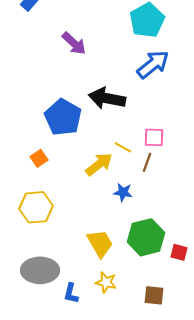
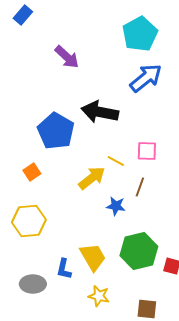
brown line: (147, 162) -> (140, 187), moved
gray ellipse: (40, 270) -> (33, 284), size x0.7
blue L-shape: (71, 293) -> (64, 269), moved

